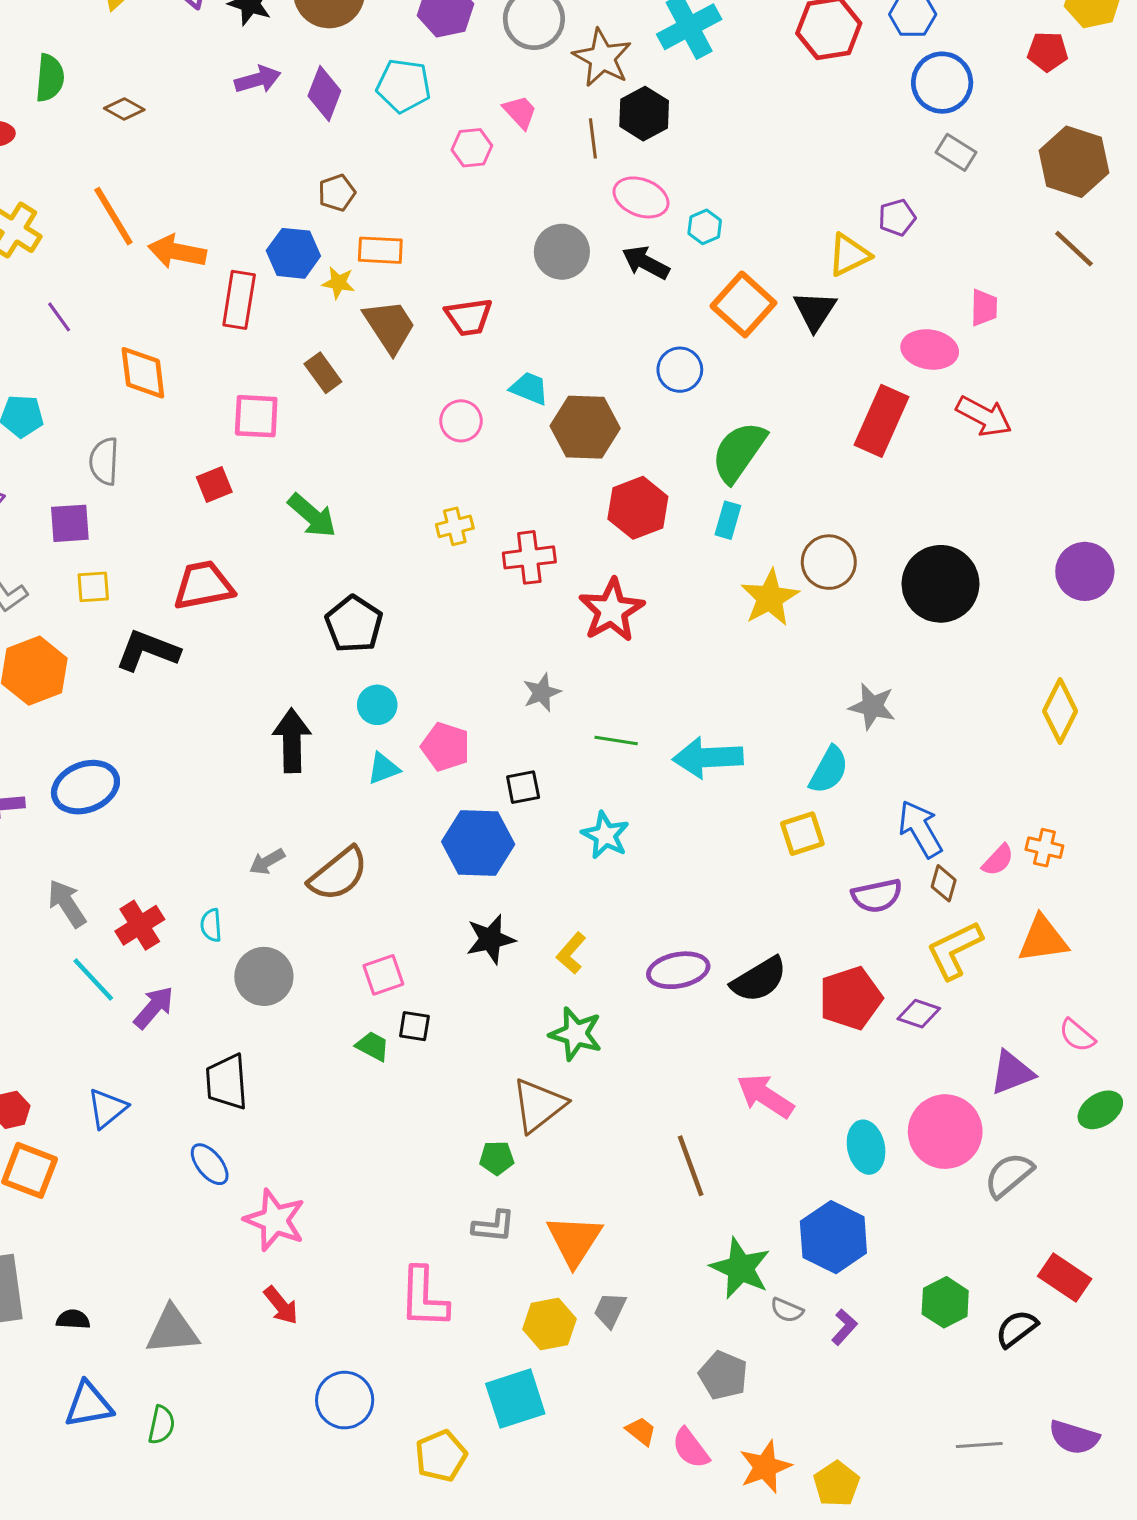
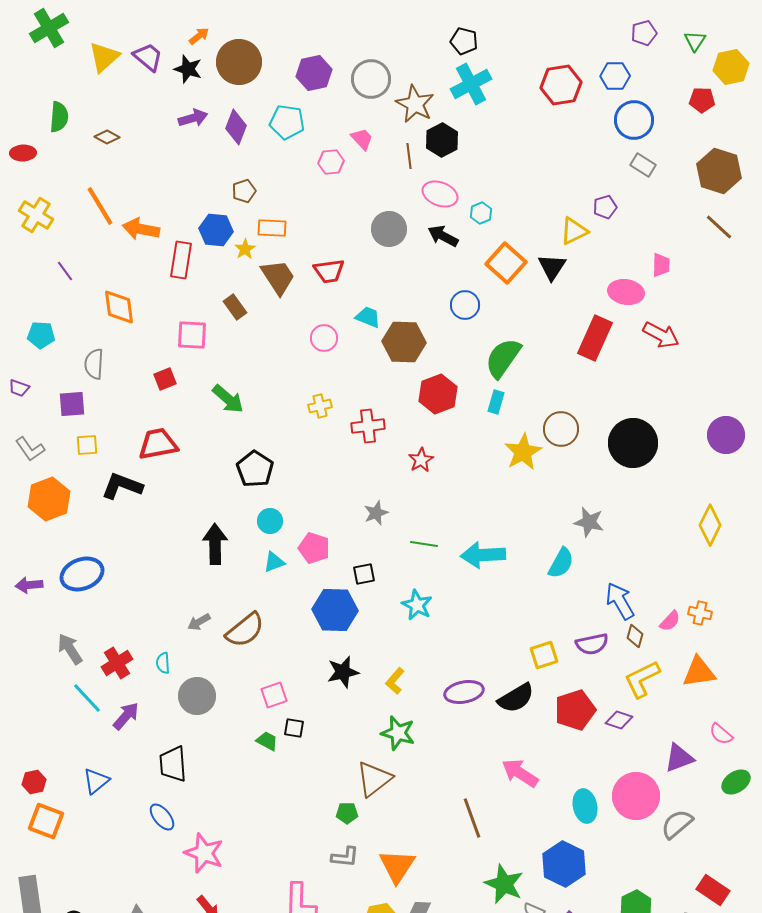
yellow star: (338, 283) -> (245, 249), turned 30
red star: (612, 610) -> (421, 460), size x0.6
yellow square: (802, 834) -> (544, 655), moved

